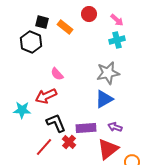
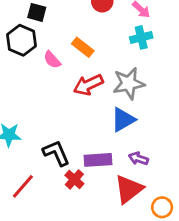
orange rectangle: (65, 27) -> (83, 47), moved
pink semicircle: (57, 74) -> (52, 60), moved
red arrow: (46, 96) -> (88, 85), moved
red line: (44, 147) -> (23, 186), moved

